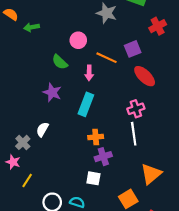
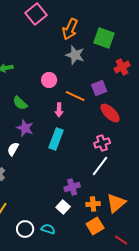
green semicircle: (60, 62) -> (20, 103), moved
white semicircle: (42, 129) -> (13, 149), moved
white line: (134, 134) -> (100, 166), turned 45
orange cross: (96, 137) -> (93, 204), moved
white square: (93, 178) -> (63, 207), turned 32

